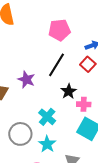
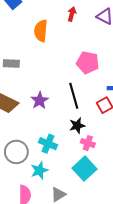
black line: (57, 65) -> (74, 96), turned -65
cyan cross: (47, 117) -> (48, 144), turned -36

